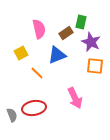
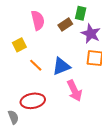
blue triangle: (57, 55) -> (61, 66), moved
gray semicircle: (12, 115) -> (13, 117), moved

